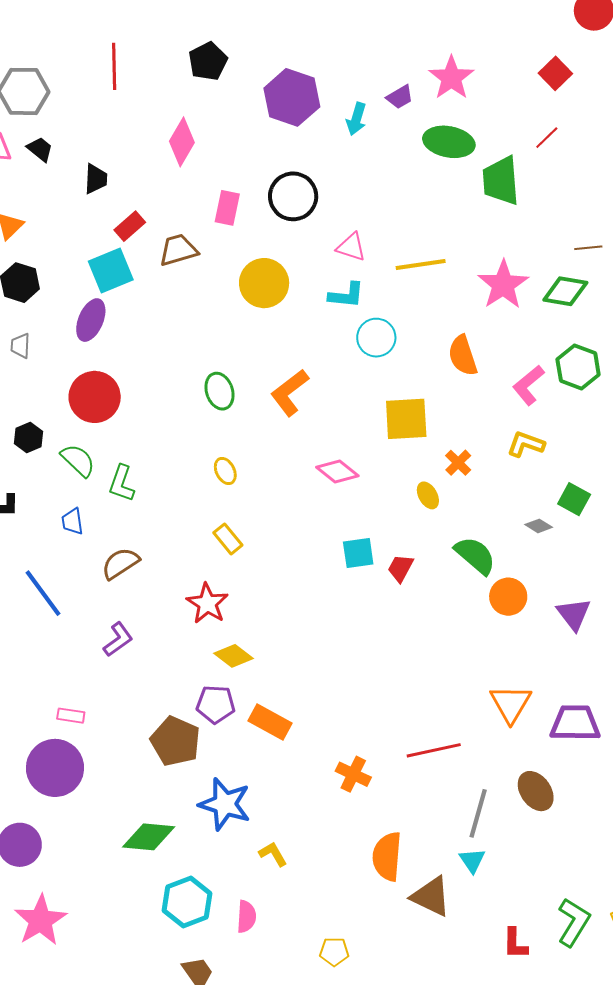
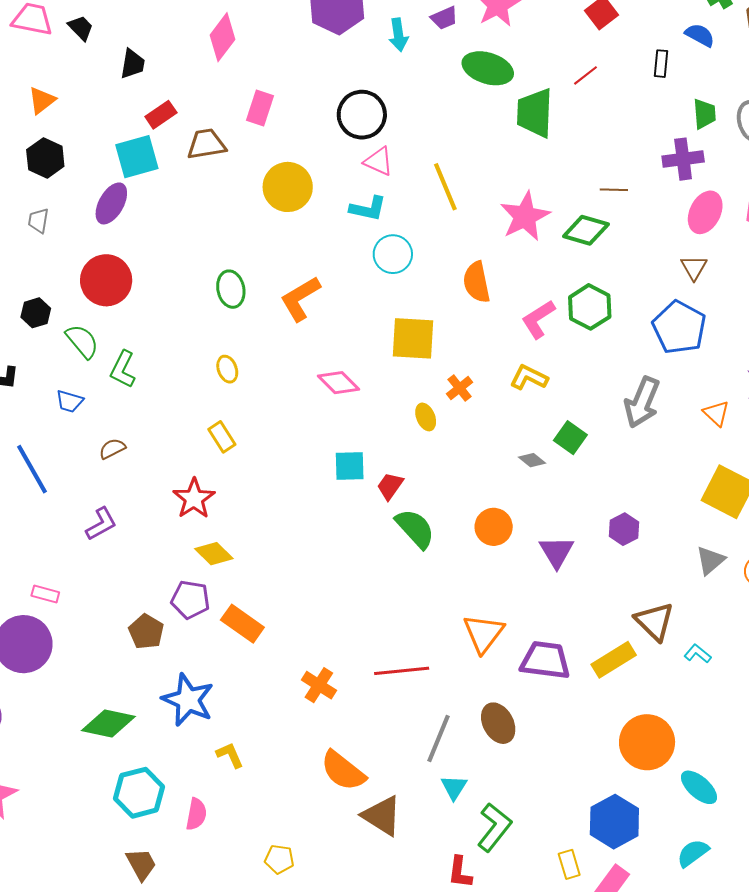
cyan arrow: (356, 119) -> (399, 35), turned -32
black circle: (293, 196) -> (362, 115), moved
yellow line: (421, 265) -> (445, 187), turned 69
blue trapezoid: (72, 521) -> (70, 401), turned -72
green semicircle: (475, 555) -> (415, 528), moved
brown semicircle: (120, 563) -> (112, 449), size x0.7
brown pentagon: (175, 741) -> (146, 632), size x0.7
orange semicircle: (387, 856) -> (343, 771), turned -63
cyan triangle: (472, 861) -> (454, 787), moved
green L-shape: (574, 922) -> (494, 827), moved

